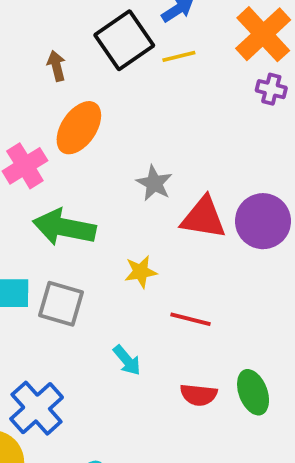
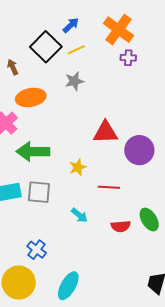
orange ellipse: (79, 128) -> (31, 97), turned 56
gray star: (154, 183) -> (74, 81), moved, turned -30
purple circle: (263, 221) -> (139, 150), moved
blue cross: (37, 408) -> (37, 250), size x0.7

